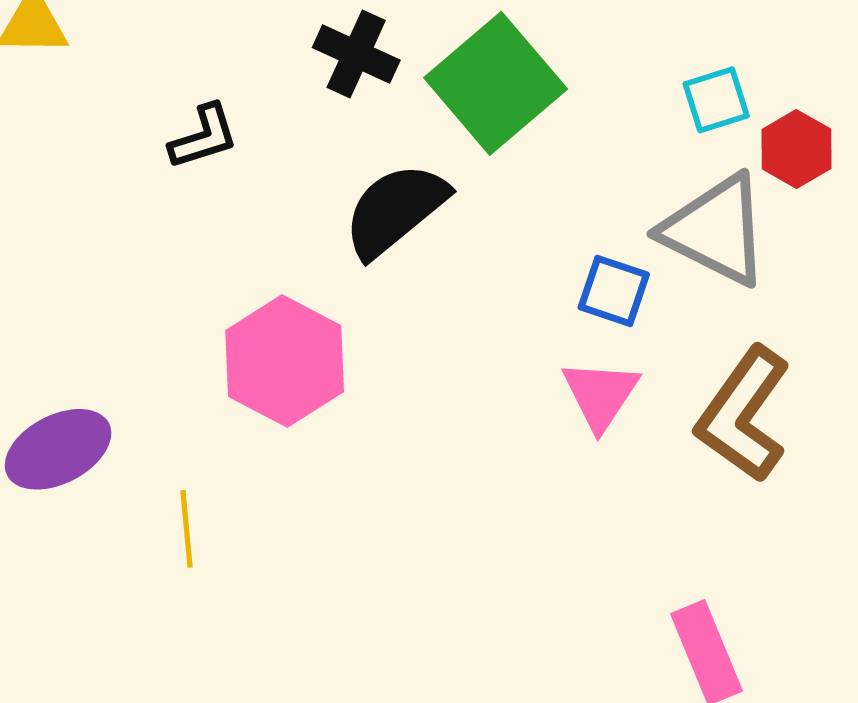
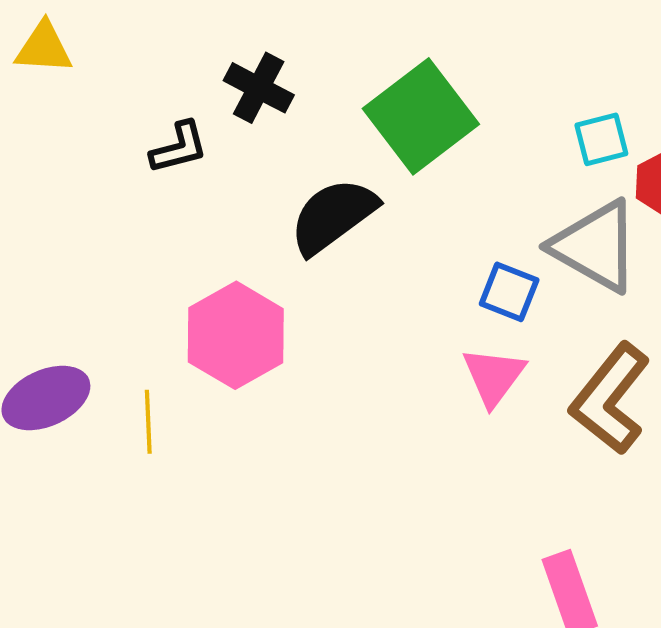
black cross: (356, 54) -> (259, 88), moved
yellow line: (186, 529) -> (148, 422), moved

